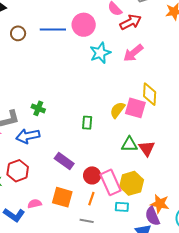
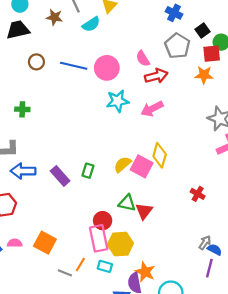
green cross: (38, 108) -> (22, 109), moved, turned -32
purple rectangle: (64, 161) -> (60, 176), moved
red circle: (92, 175) -> (103, 221), moved
orange line: (91, 199) -> (80, 265), moved

